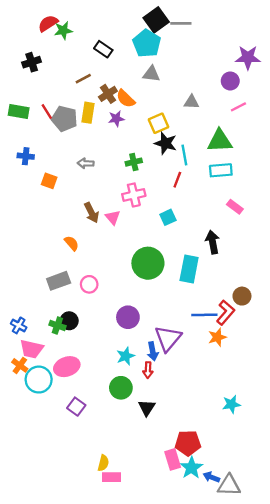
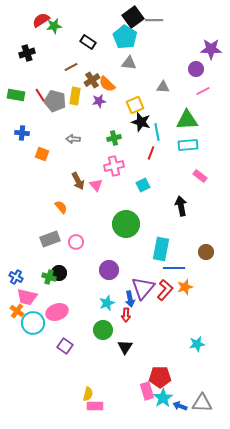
cyan rectangle: (189, 269) -> (161, 249), moved
red L-shape: (226, 313) -> (165, 290), moved
gray triangle: (229, 485) -> (202, 403), moved

